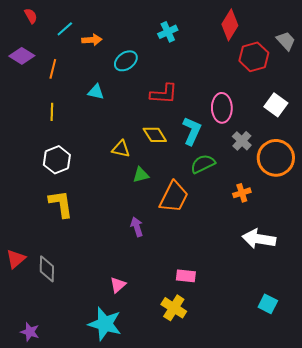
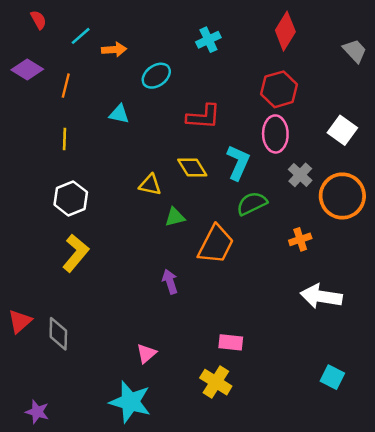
red hexagon: (254, 57) -> (279, 89), moved
yellow L-shape: (61, 204) -> (76, 253), turned 48

